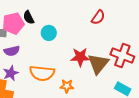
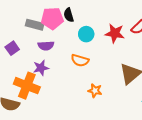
red star: (80, 57) -> (115, 33), moved
orange semicircle: (42, 73) -> (80, 60), moved, size x0.7

